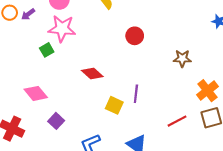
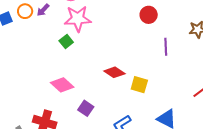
red diamond: (92, 73) -> (114, 72), moved
purple line: (136, 94) -> (166, 47), moved

